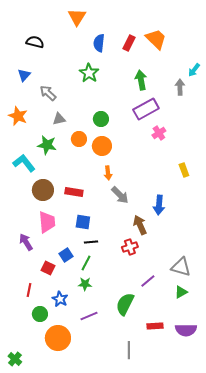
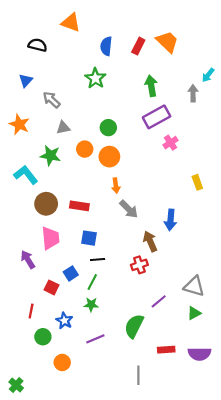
orange triangle: (77, 17) -> (71, 23), moved, turned -42
orange circle: (58, 338) -> (62, 362), size x0.6

